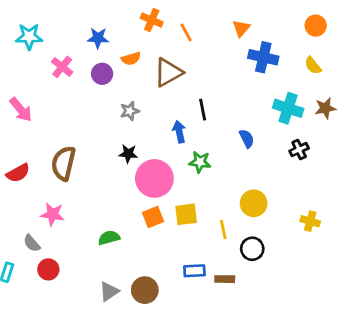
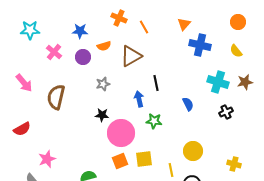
brown semicircle: (64, 163) -> (56, 97), moved
pink star: (52, 214) -> (47, 159), turned -30

